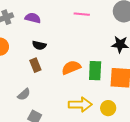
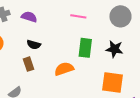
green rectangle: (95, 71) -> (85, 48), moved

